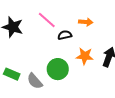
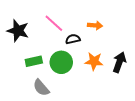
green circle: (58, 69) -> (61, 62), moved
green rectangle: (12, 74) -> (34, 61), moved, turned -35

